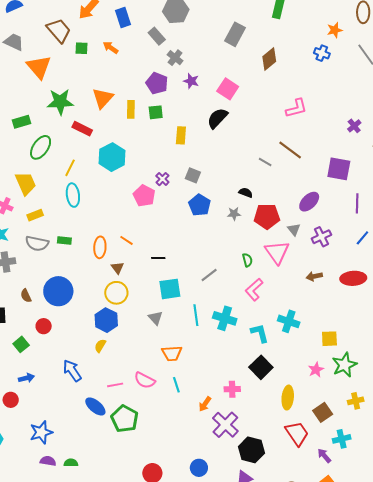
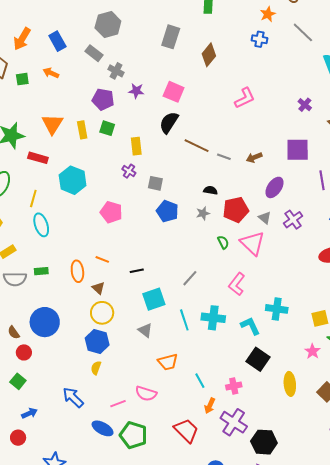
green square: (156, 112) -> (107, 128), turned 35
brown line: (290, 150) -> (197, 146), moved
purple cross: (162, 179) -> (129, 171), moved
green semicircle: (247, 260) -> (223, 242), moved
brown arrow: (314, 276) -> (254, 157), moved
red circle: (44, 326) -> (24, 352), moved
cyan line: (176, 385) -> (200, 381), moved
red trapezoid: (297, 433) -> (186, 430), moved

